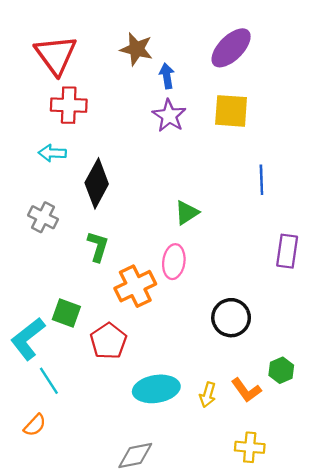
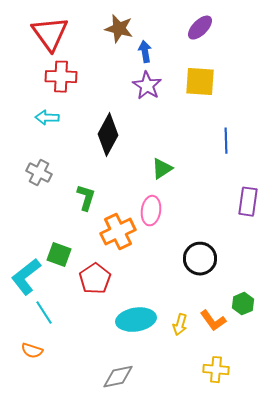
purple ellipse: (231, 48) -> (200, 28), size x0.7
black diamond: (97, 183) -> (108, 135), moved
orange semicircle: (35, 425) -> (32, 351), turned 65

